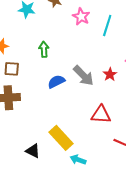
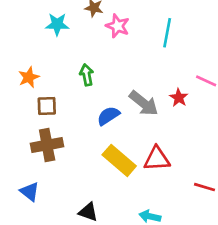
pink star: (81, 17) -> (118, 26), moved
red triangle: (101, 115) -> (157, 159), moved
yellow rectangle: (61, 138) -> (119, 160), moved

